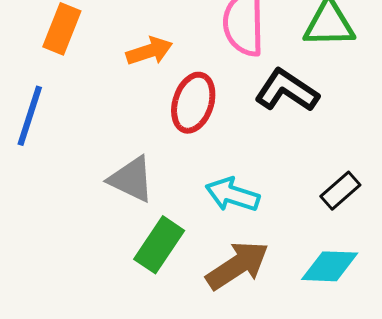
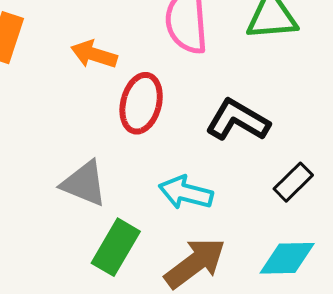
orange arrow: (149, 51) -> (94, 54), turned -141
black L-shape: (287, 90) -> (238, 120), moved

